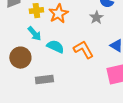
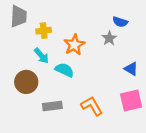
orange star: (58, 14) -> (74, 45), moved
orange L-shape: (83, 50) -> (92, 106), moved

